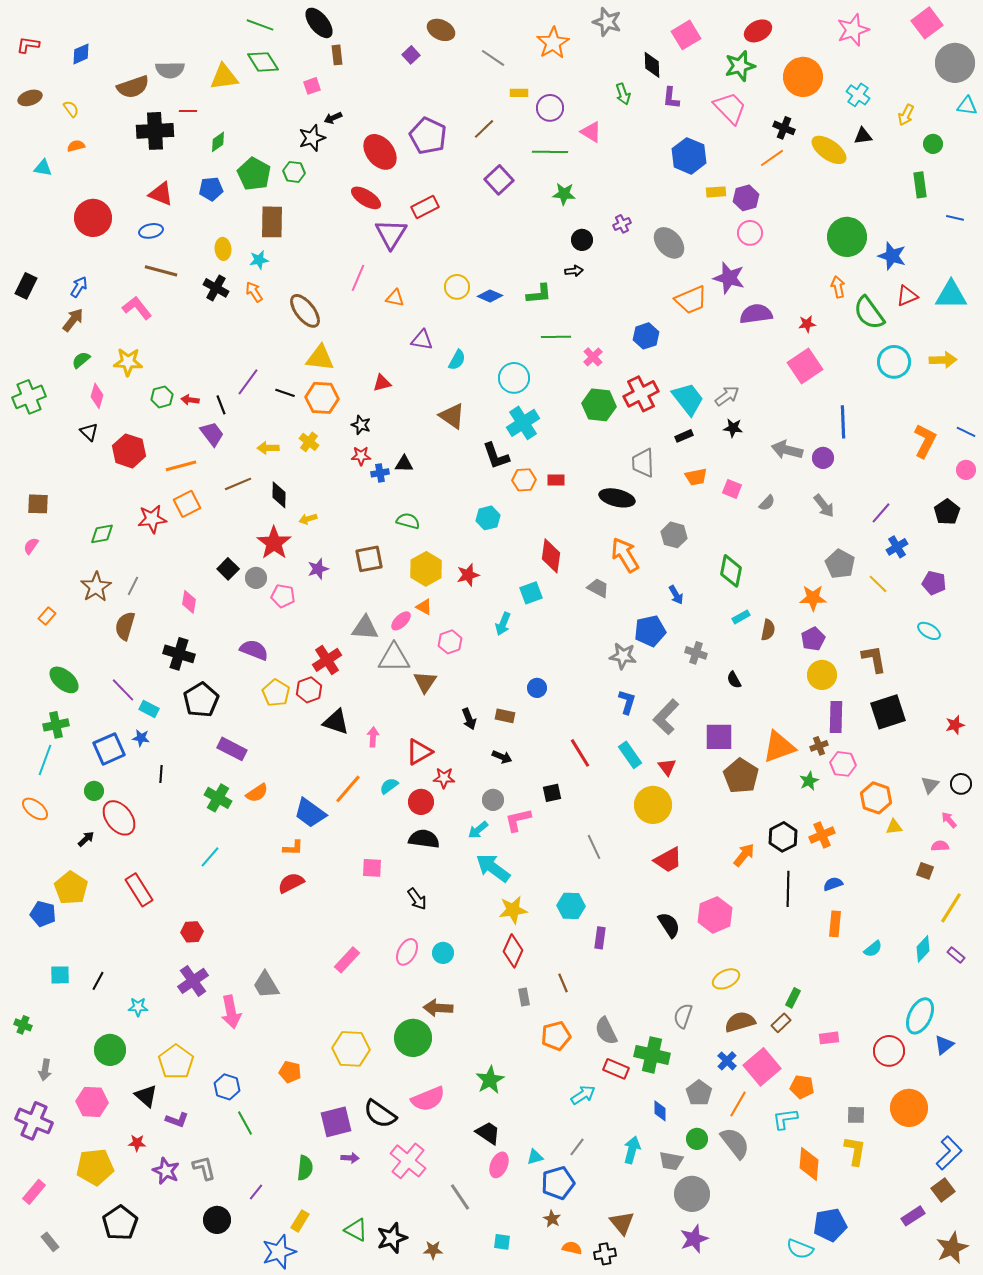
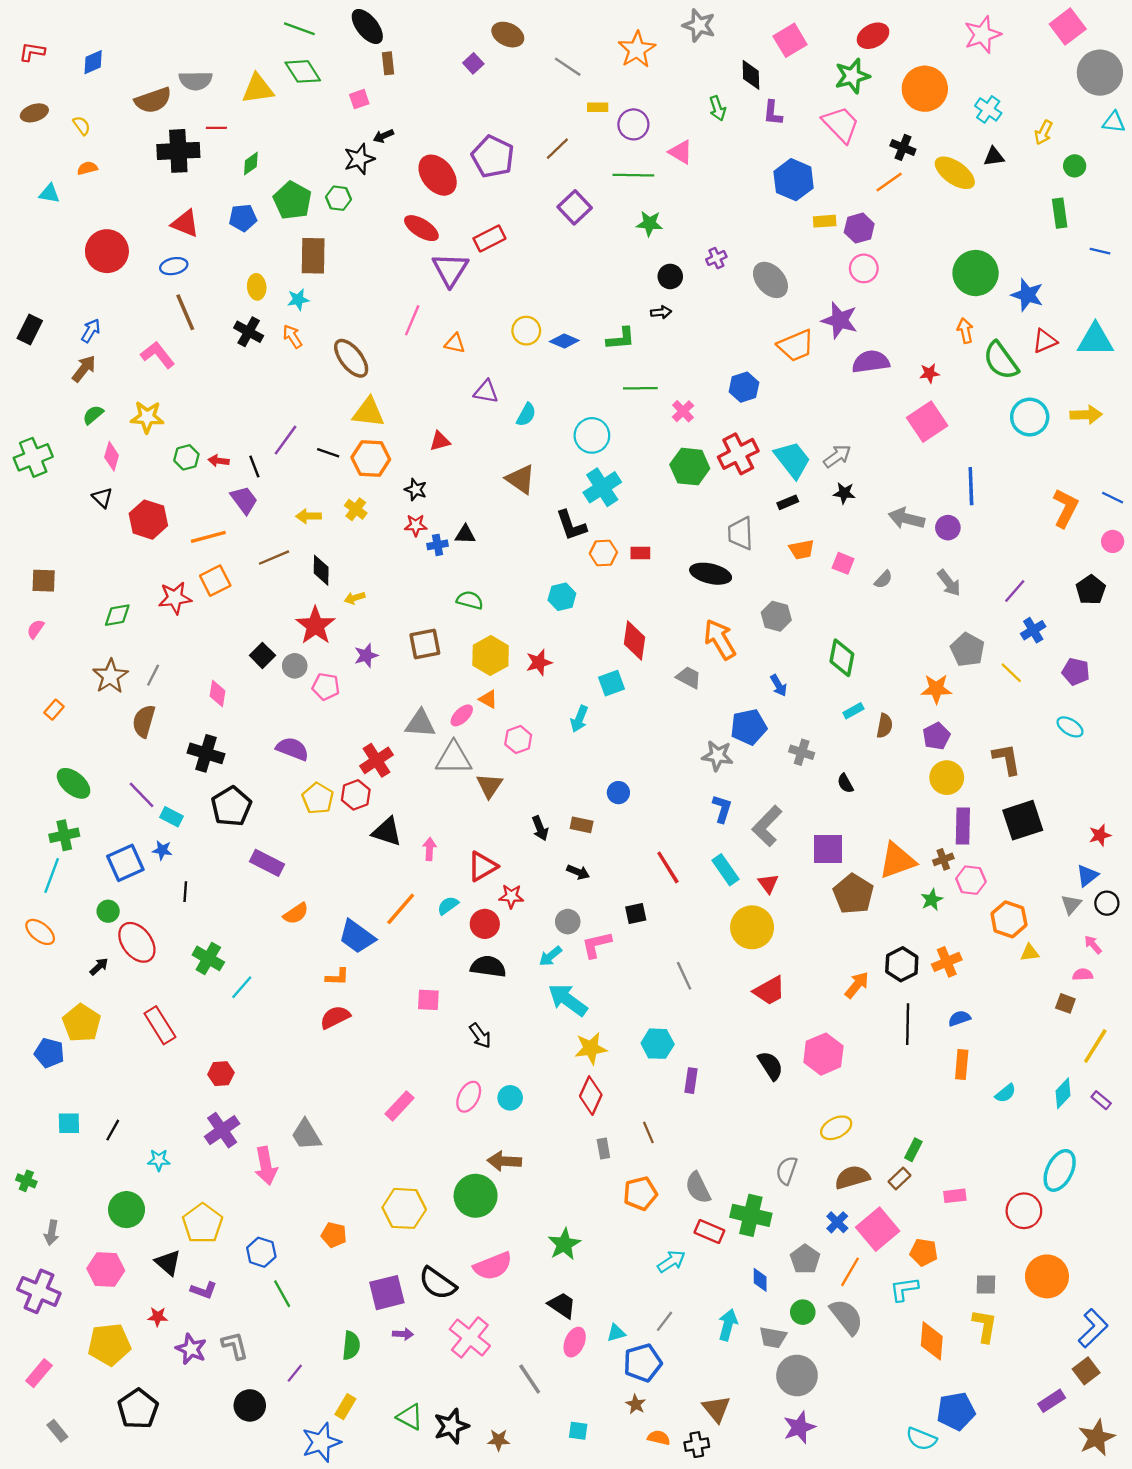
brown line: (161, 271) -> (185, 312), turned 52
green cross: (218, 798) -> (208, 958), moved
blue triangle: (944, 1045) -> (1087, 876), moved

